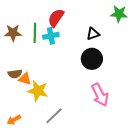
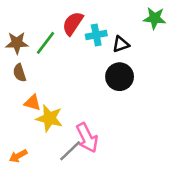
green line: (35, 33) -> (45, 43), turned 36
cyan cross: (51, 36) -> (96, 35), moved
brown semicircle: (15, 74) -> (19, 73), moved, turned 80
pink arrow: (100, 95) -> (87, 138), moved

